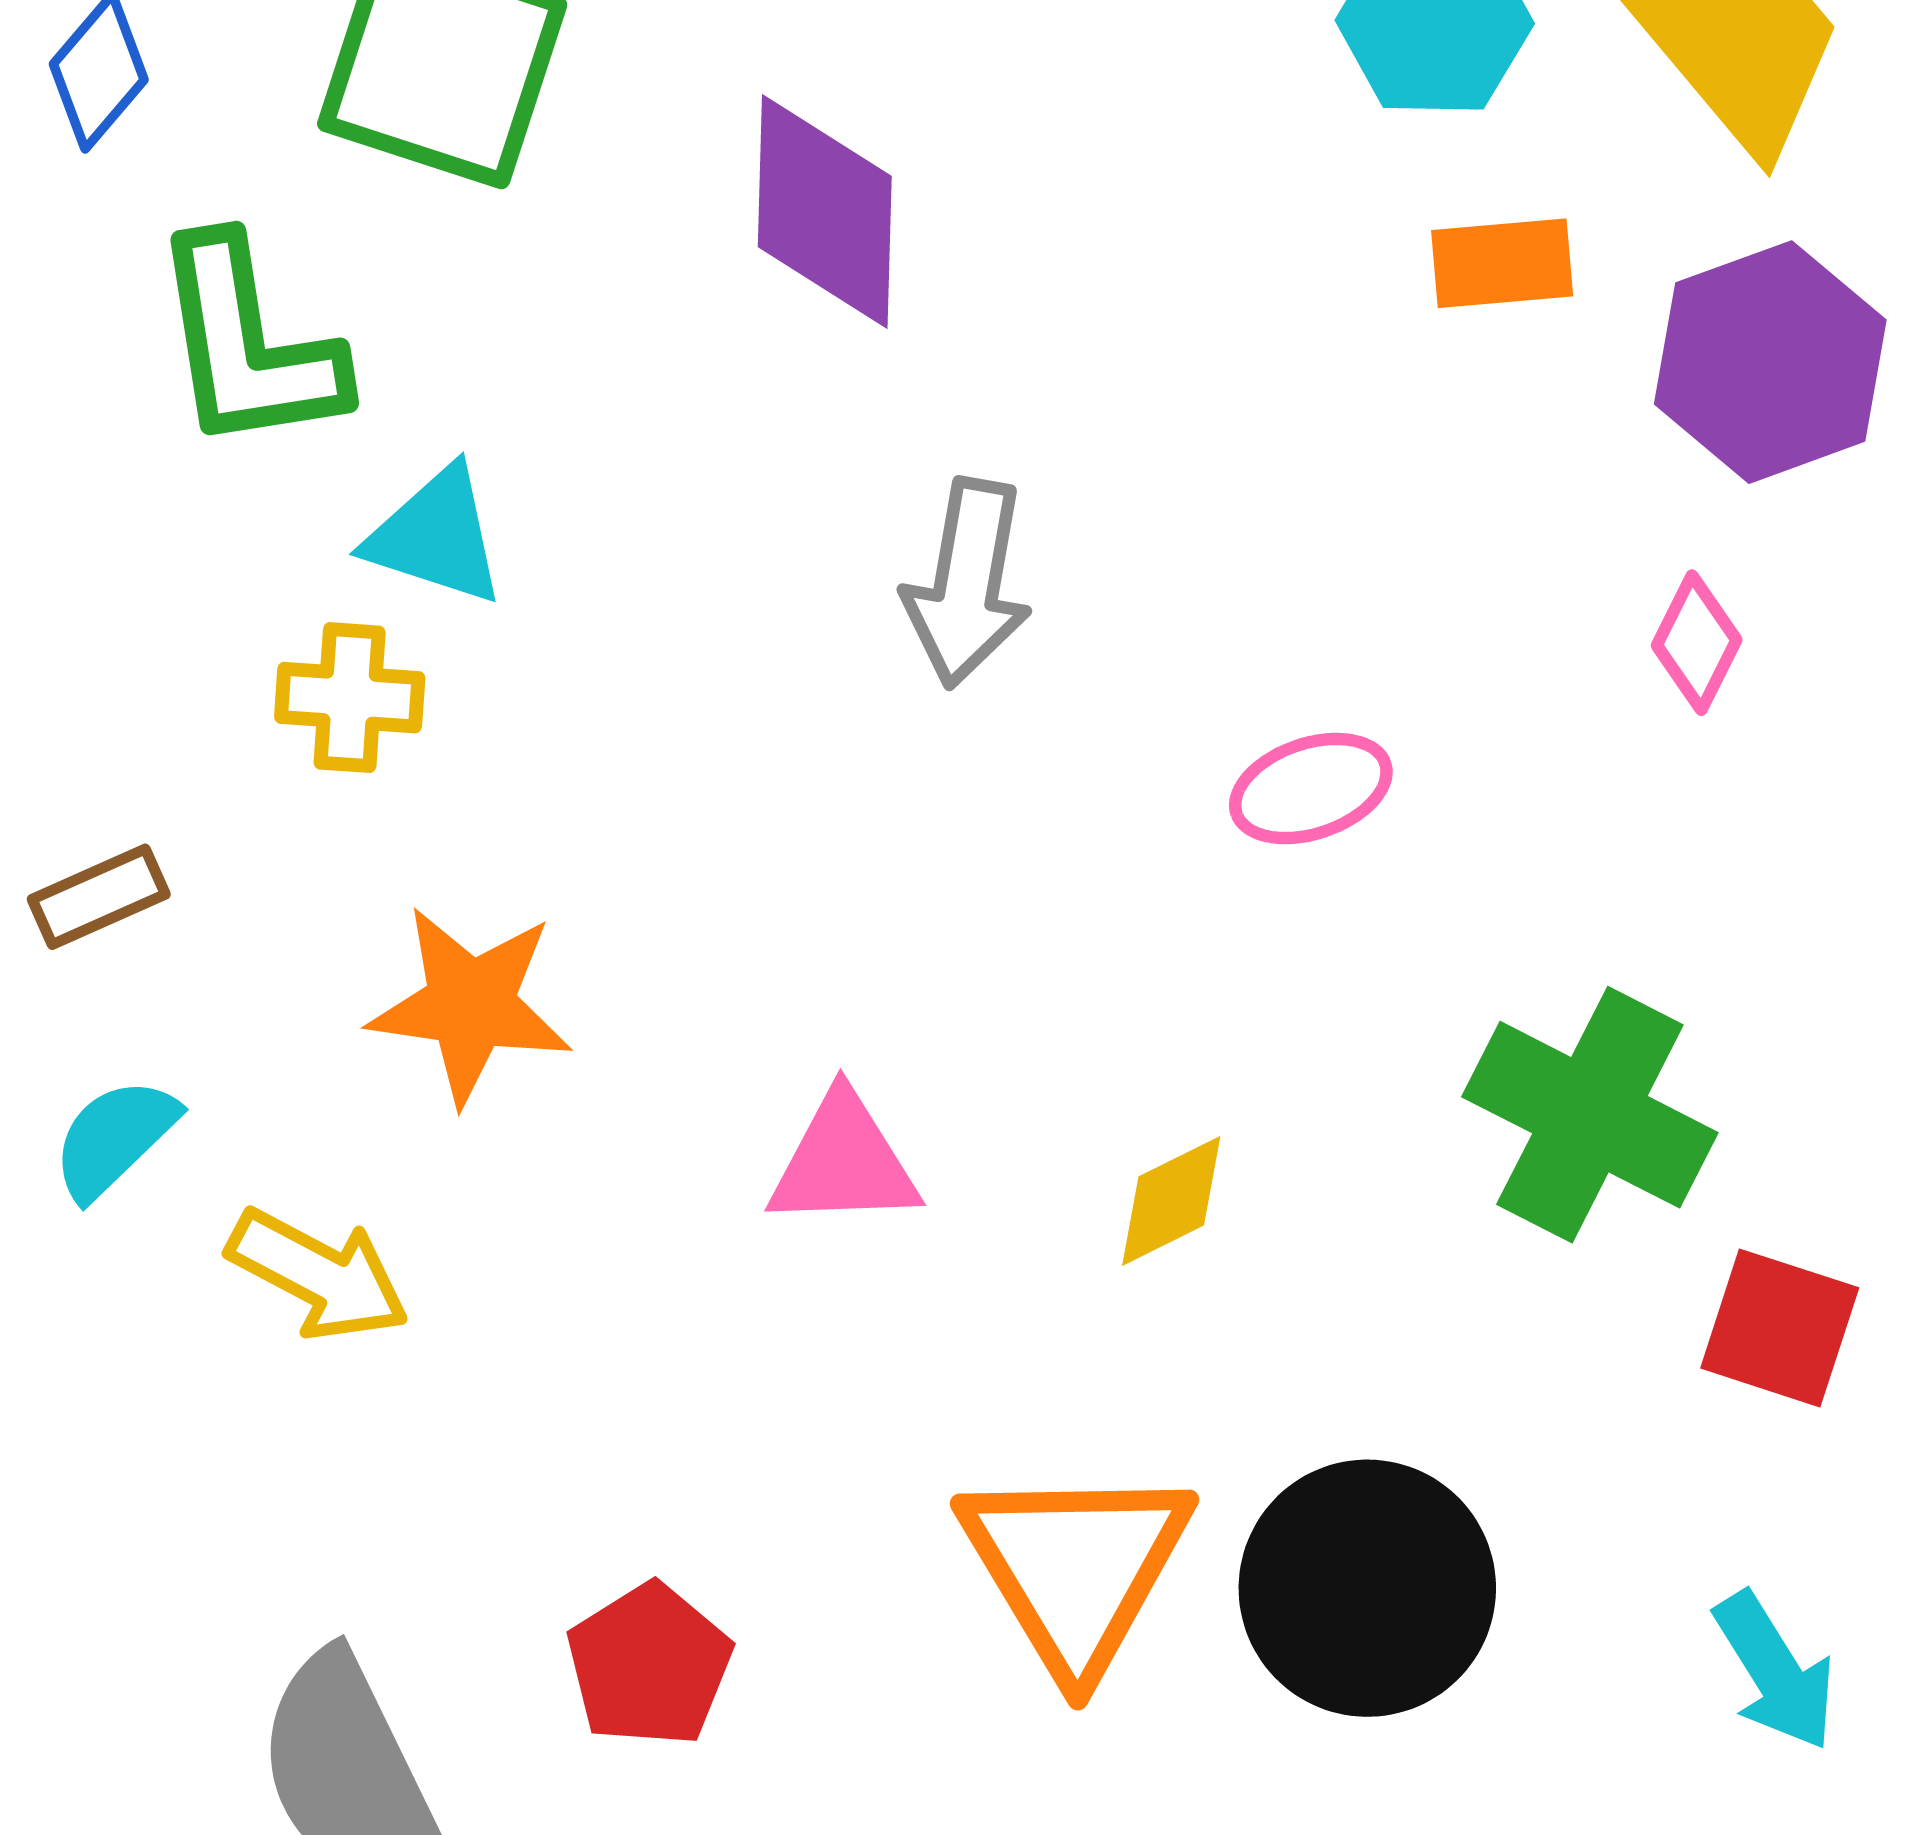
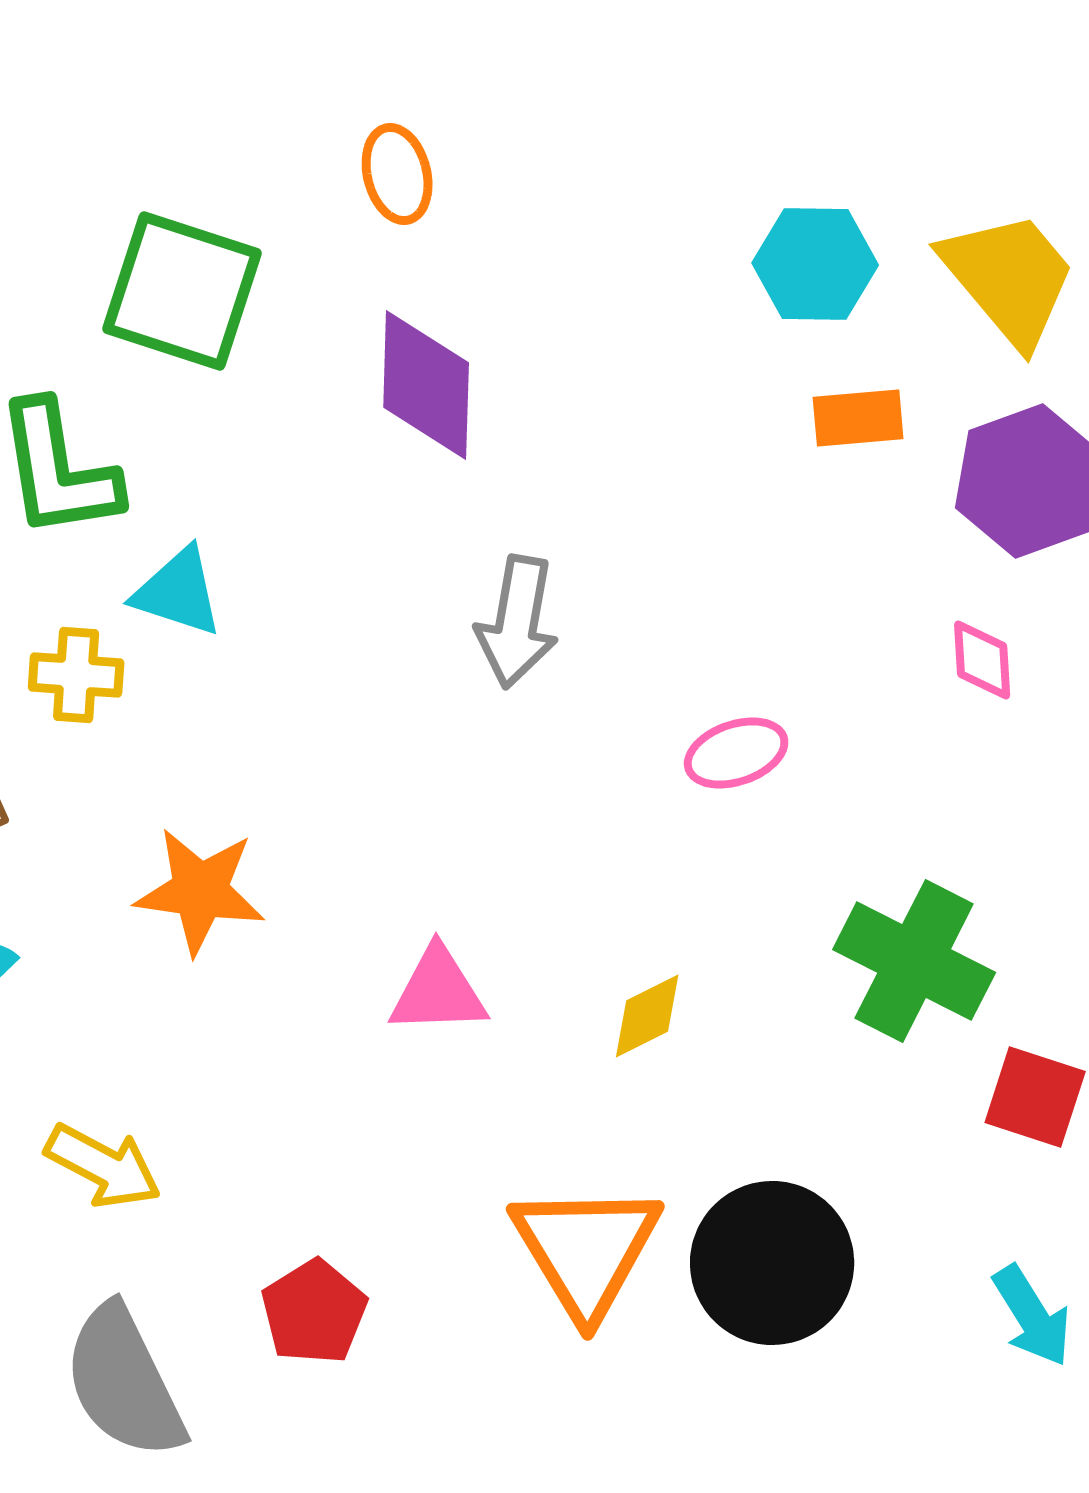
pink diamond: (1697, 643) -> (982, 660), turned -30
yellow cross: (350, 698) -> (76, 675), moved
yellow arrow: (318, 1275) -> (103, 1166), moved

